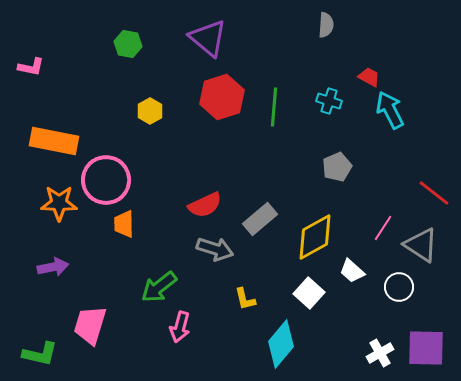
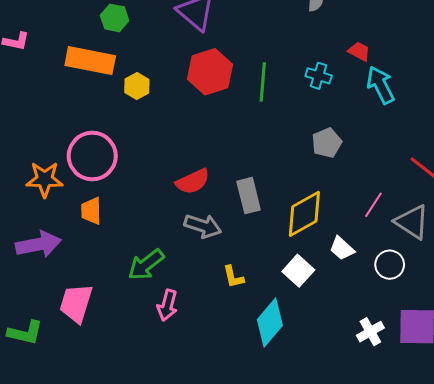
orange rectangle: (54, 141) -> (90, 61), moved
gray rectangle: (260, 219) -> (249, 196), turned -64
orange trapezoid: (124, 224) -> (91, 211), moved
purple arrow: (53, 267) -> (38, 244), size x1.4

